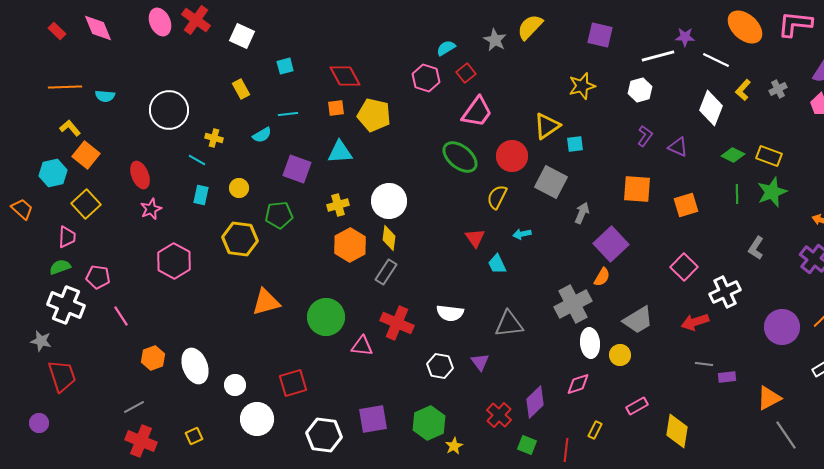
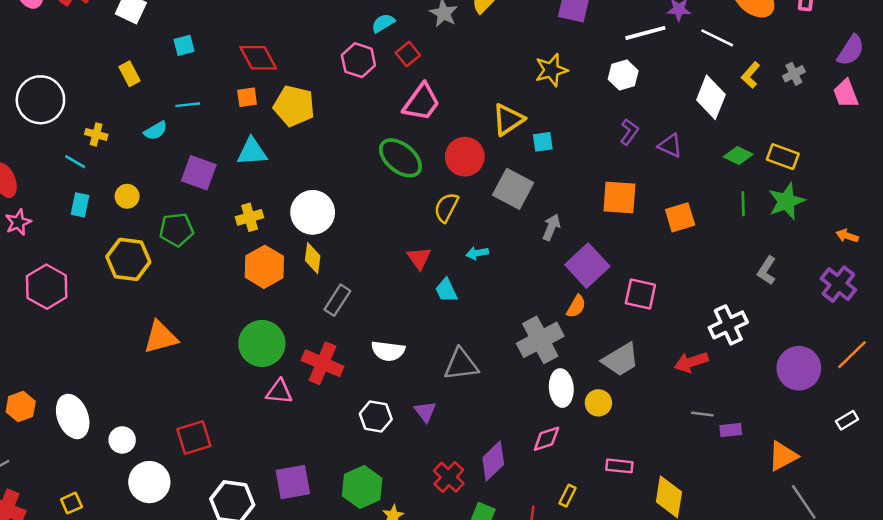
pink square: (684, 267) -> (640, 294), moved, turned -32
gray rectangle: (386, 272) -> (337, 300), moved
green circle: (326, 317) -> (262, 343), moved
pink rectangle: (637, 406) -> (619, 466), turned 35

